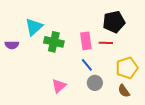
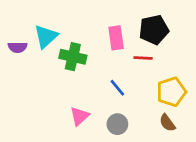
pink rectangle: (86, 41) -> (116, 38), moved
purple semicircle: (12, 45) -> (18, 47), moved
gray circle: (95, 83) -> (117, 124), moved

